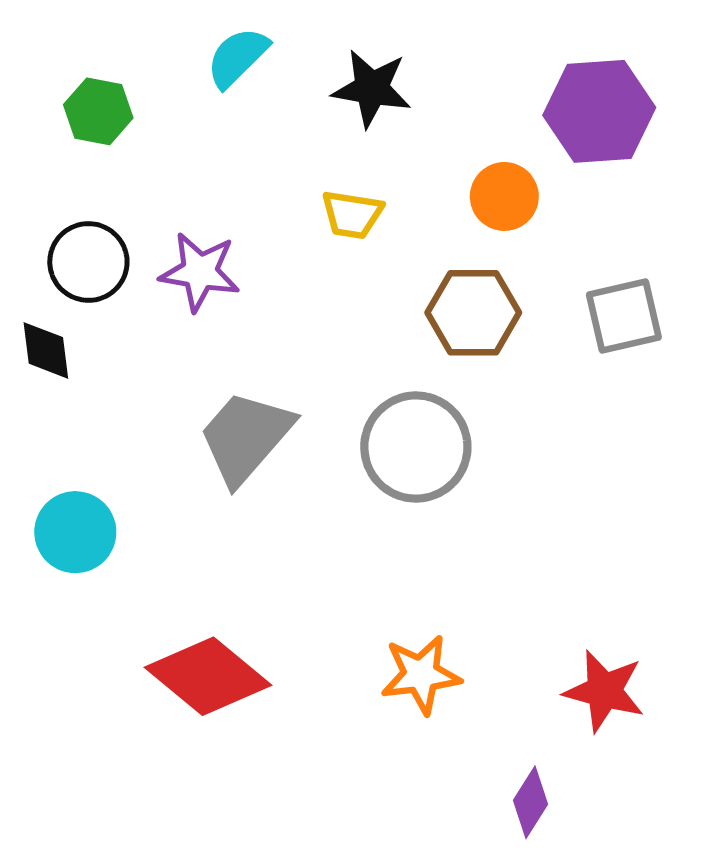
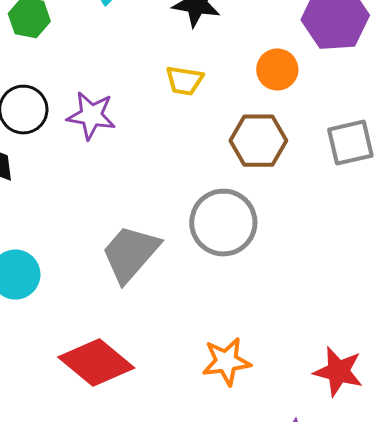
gray trapezoid: (246, 437) -> (130, 254), moved

